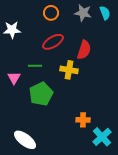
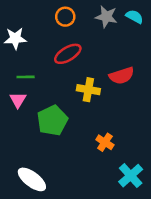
cyan semicircle: (105, 13) -> (134, 17), turned -40
red semicircle: (84, 50) -> (122, 76), moved, turned 54
green line: (35, 66) -> (26, 77), moved
orange cross: (83, 120) -> (105, 142), moved, turned 32

